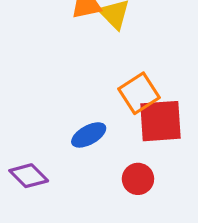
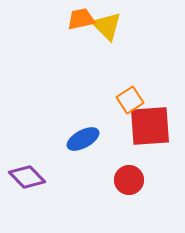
orange square: (139, 93) -> (130, 100), size x0.7

